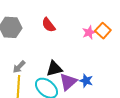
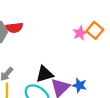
red semicircle: (49, 25) -> (14, 28), moved, turned -56

